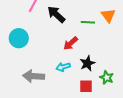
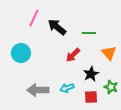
orange triangle: (108, 15) -> (109, 53), moved
cyan arrow: (63, 67) -> (67, 88), moved

